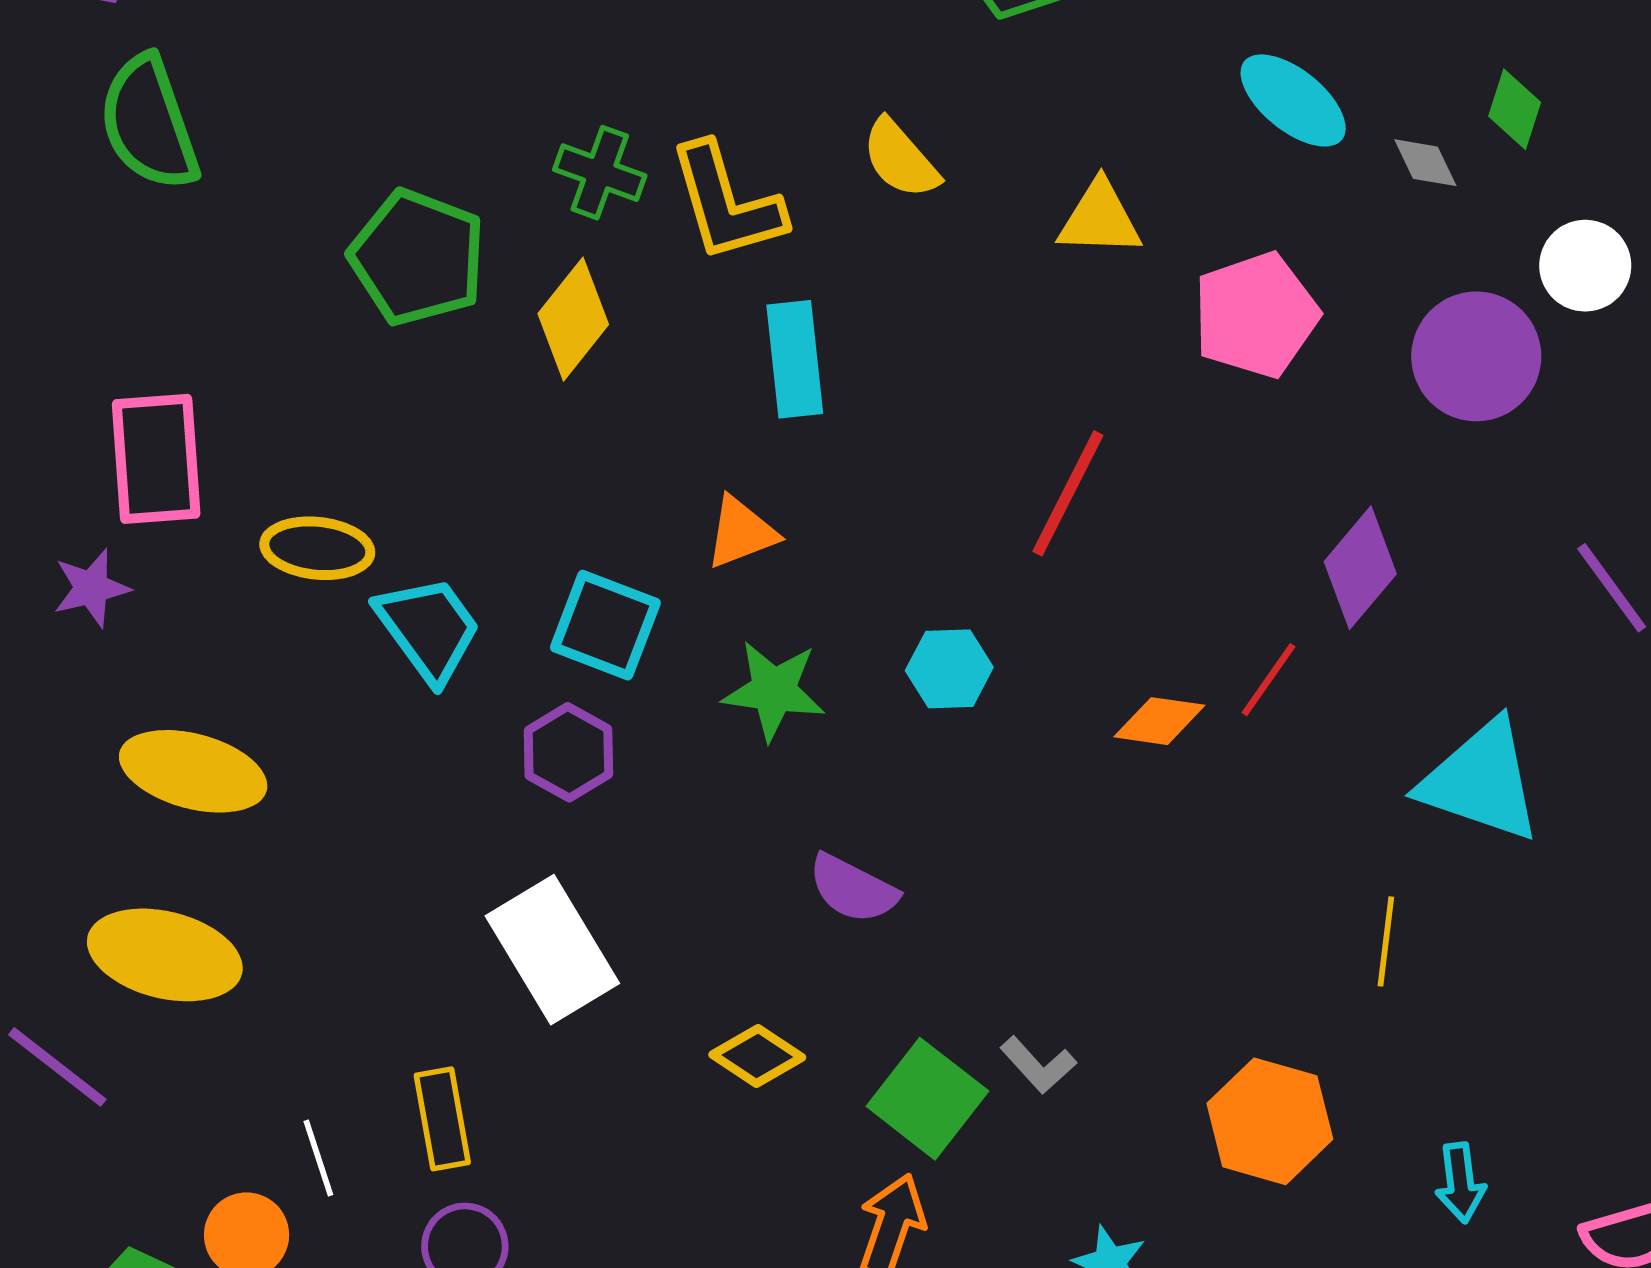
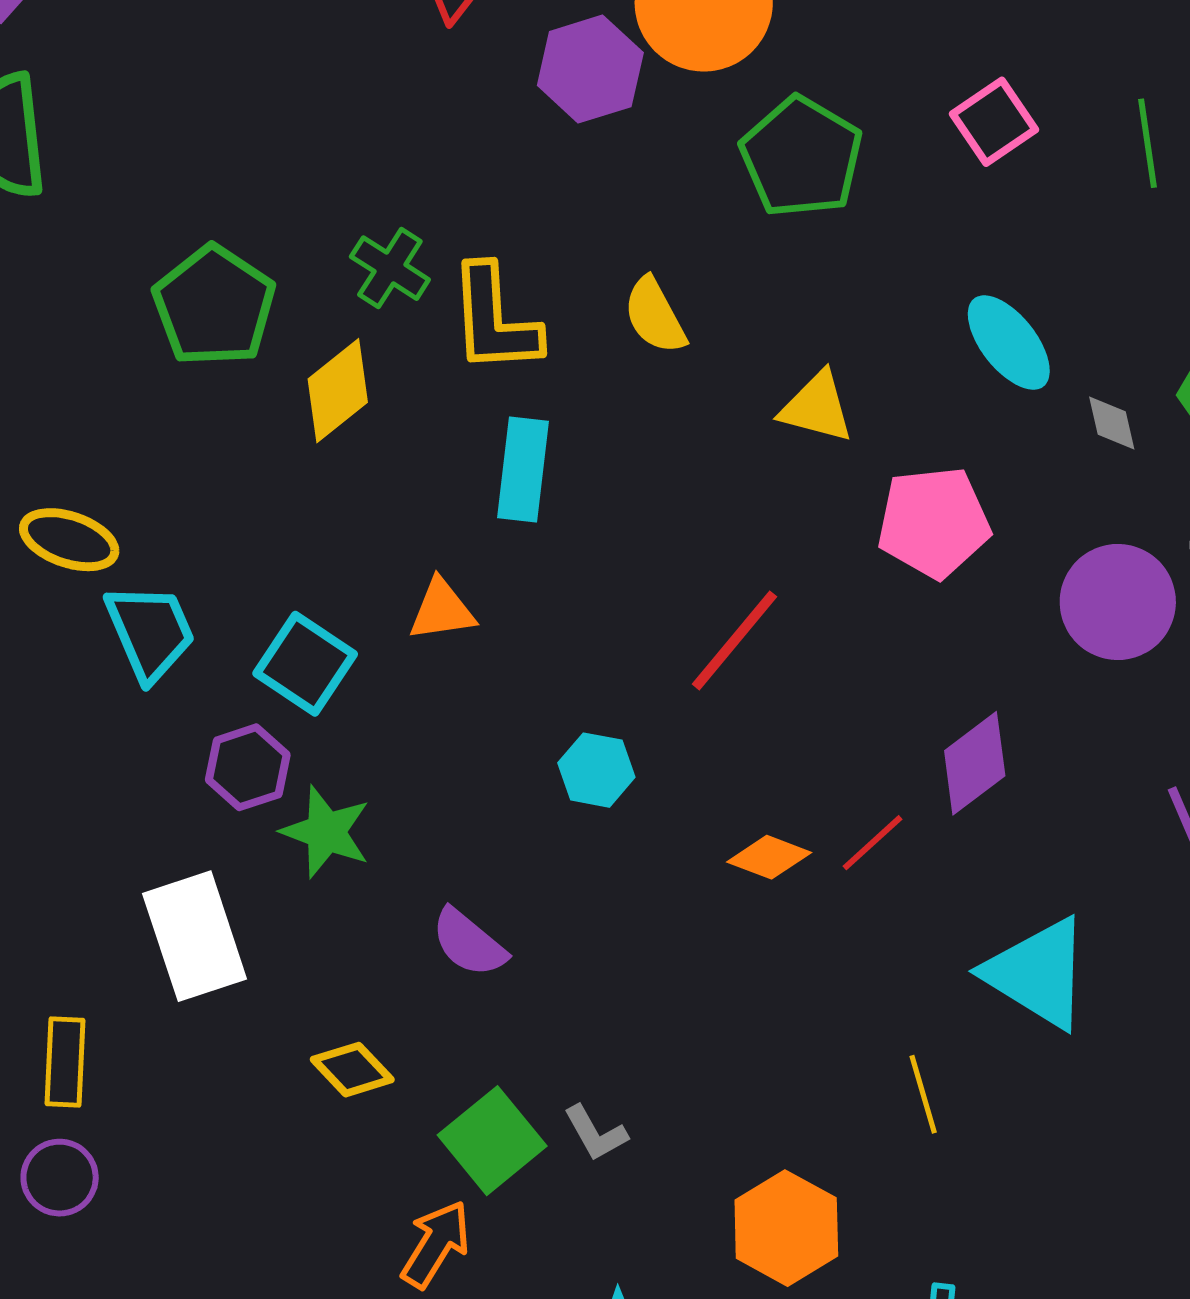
green star: (774, 690) -> (326, 832), moved
yellow line: (1386, 941) -> (923, 1094), turned -36

